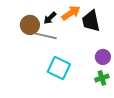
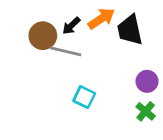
cyan square: (59, 68) -> (84, 97), size x0.7
green cross: (102, 78) -> (146, 111), turned -32

